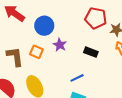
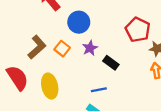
black rectangle: (91, 52) -> (111, 63), moved
brown L-shape: (15, 57) -> (37, 47), turned 40

